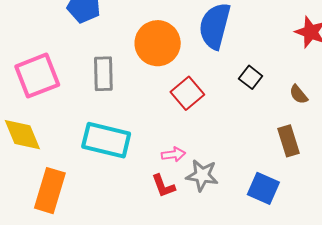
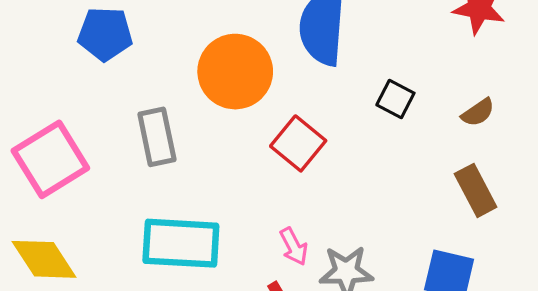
brown semicircle: (299, 94) -> (478, 112), turned -75
pink arrow: (173, 154) -> (294, 246), turned 80

